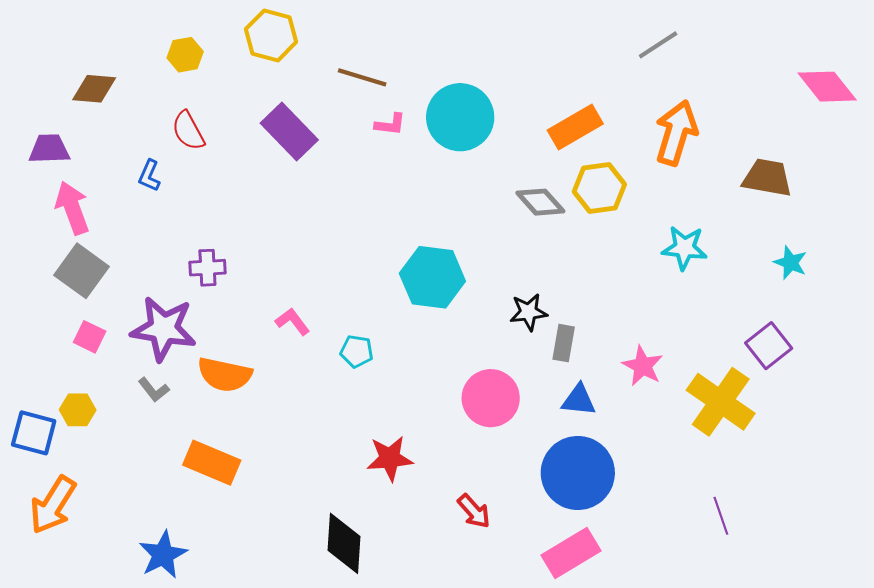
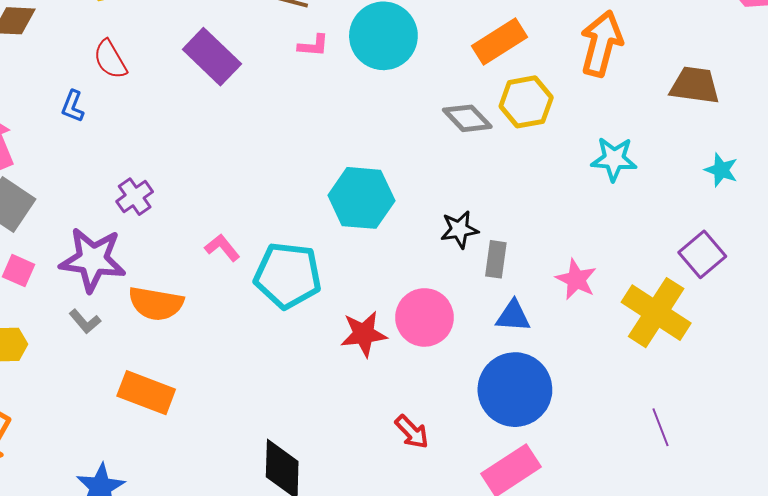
purple cross: (207, 268) -> (135, 197), turned -30
cyan pentagon: (357, 351) -> (288, 275), size x2.0
red star: (390, 458) -> (364, 334), moved

